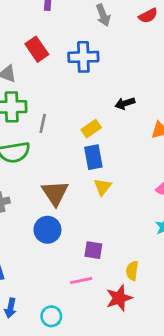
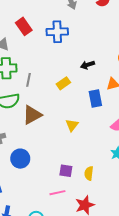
blue rectangle: (93, 157) -> (95, 98), moved
brown triangle: (55, 193) -> (32, 115), moved, turned 35
blue circle: (47, 230) -> (20, 159), moved
yellow semicircle: (132, 271) -> (89, 173), moved

